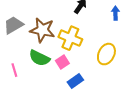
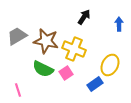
pink line: (14, 70) -> (18, 90), moved
blue rectangle: (75, 81) -> (95, 84), moved

